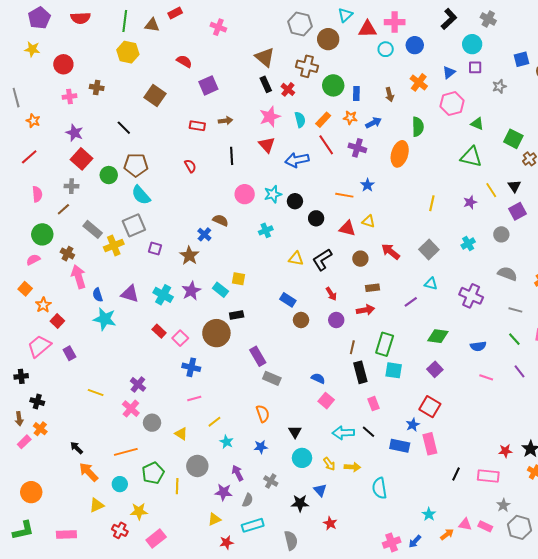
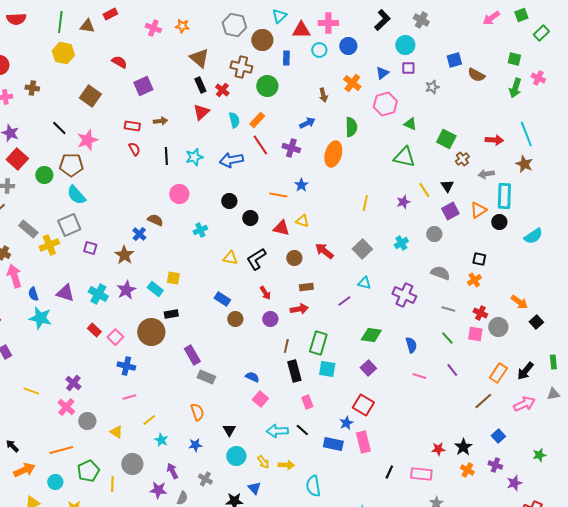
blue rectangle: (356, 93) -> (286, 58), moved
pink star: (270, 117) -> (87, 140), moved
orange star: (350, 118) -> (182, 26), moved
red triangle: (267, 145) -> (201, 112), moved, turned 30
red semicircle: (190, 166) -> (134, 149), moved
cyan star: (273, 194) -> (194, 157), moved
blue semicircle: (478, 346) -> (411, 345), turned -98
orange arrow: (89, 472) -> (24, 470), turned 110

